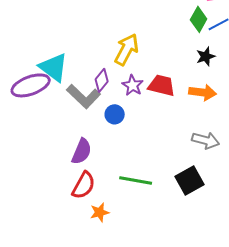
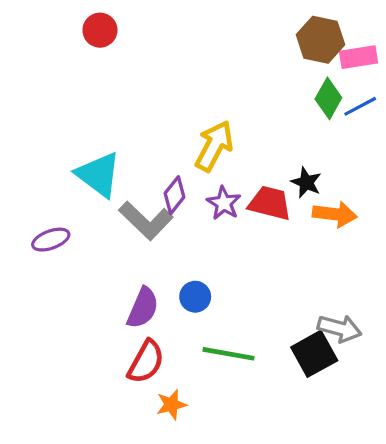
black star: (206, 56) -> (306, 182), moved, turned -30
purple ellipse: (31, 85) -> (51, 240), moved, size x0.6
blue circle: (115, 114) -> (195, 297), moved
gray arrow: (206, 140) -> (340, 328), moved

